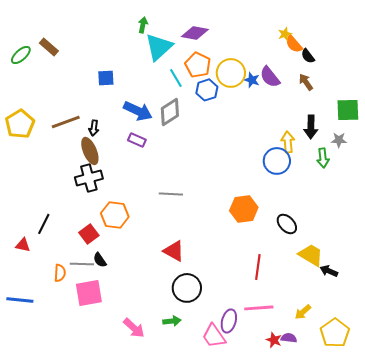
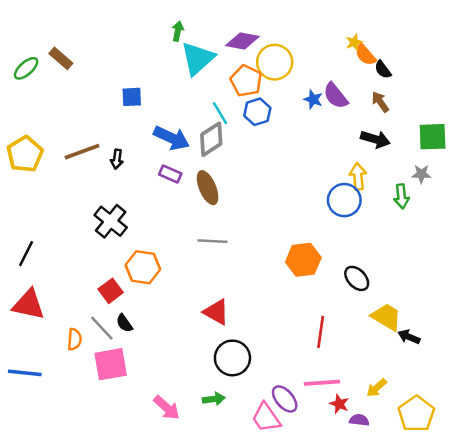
yellow circle: (231, 73) -> (275, 62), moved
cyan line: (176, 78) -> (220, 113), moved
black arrow: (311, 127) -> (375, 139), moved, turned -75
brown ellipse: (90, 151) -> (208, 188), moved
black cross: (89, 178) -> (111, 221), turned -36
black line: (44, 224) -> (26, 254), moved
red triangle: (23, 245) -> (29, 305), size x1.8
gray line: (82, 264) -> (102, 328), turned 45
purple ellipse: (229, 321) -> (285, 399), turned -55
red star: (274, 340) -> (339, 404), moved

